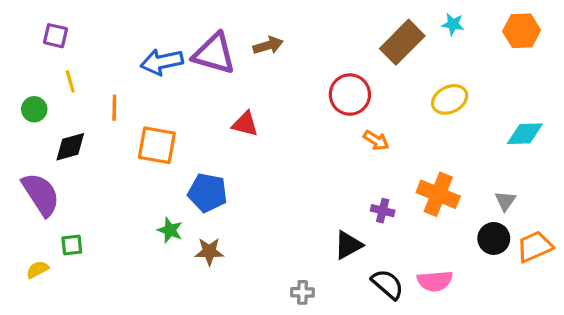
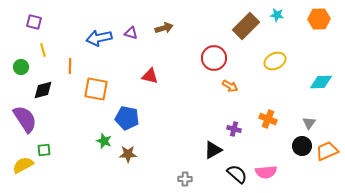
purple triangle: (214, 54) -> (131, 33), size x0.5
orange cross: (438, 194) -> (268, 119), size x0.7
yellow semicircle: (37, 270) -> (23, 165), size x1.5

